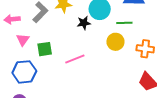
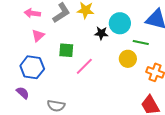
green square: (45, 49) -> (66, 50), moved
pink line: (75, 59) -> (84, 66), turned -36

